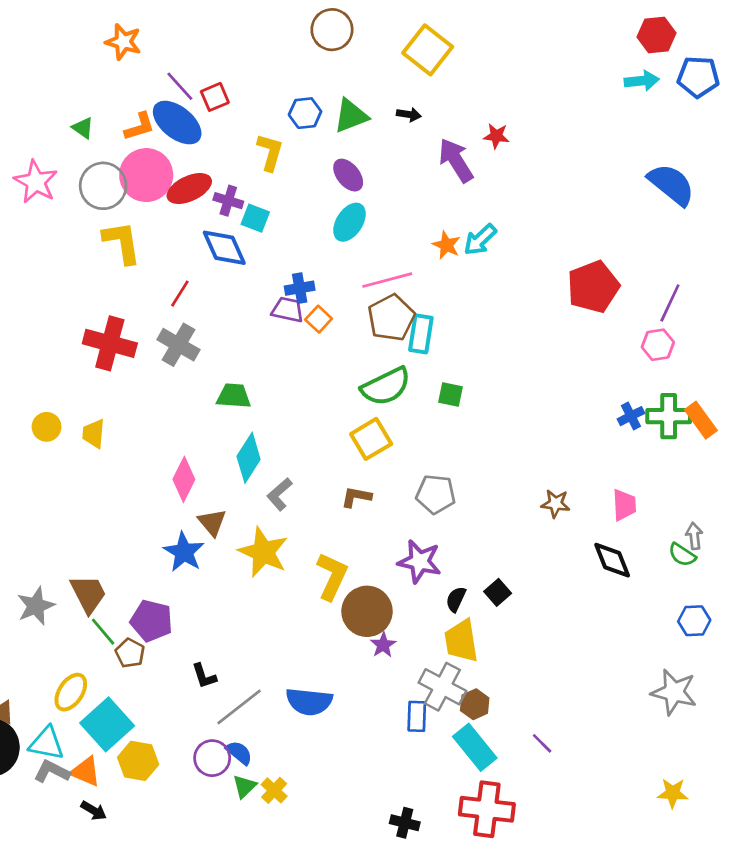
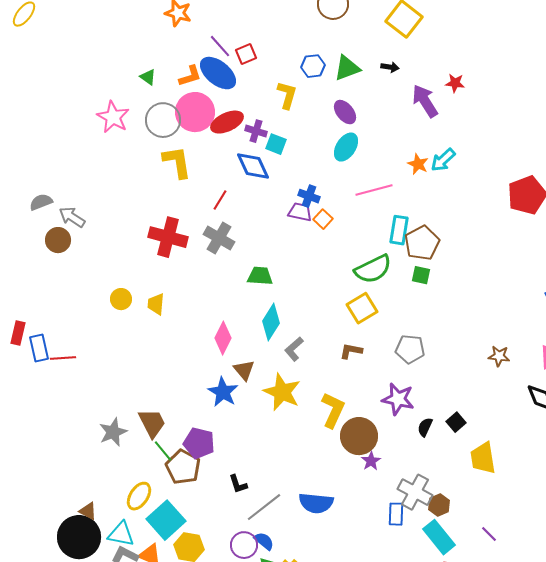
blue cross: (300, 288) -> (309, 196), turned 30
brown pentagon: (391, 318) -> (422, 243), moved
yellow trapezoid: (461, 641) -> (483, 458), moved
brown pentagon: (130, 653) -> (183, 467), size x1.6

